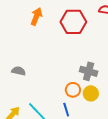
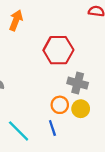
red hexagon: (73, 22) -> (58, 50), moved

